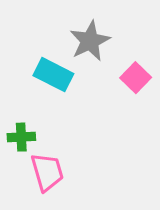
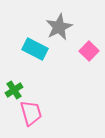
green cross: (21, 137) -> (14, 90), turned -30

